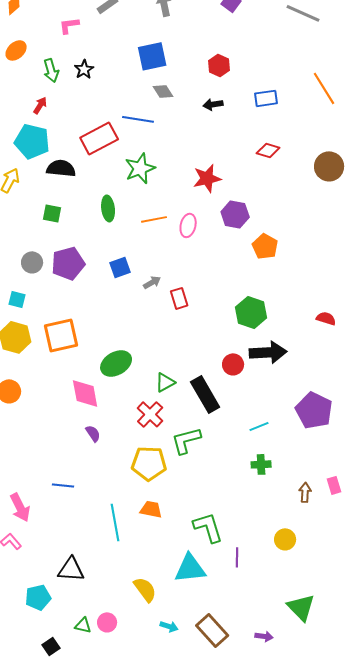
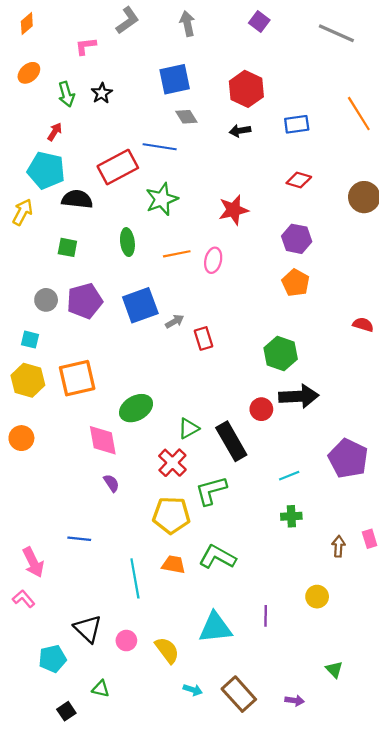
red hexagon: (219, 65) -> (246, 89), size x1.5
purple hexagon: (235, 214) -> (297, 239), moved
blue square: (120, 267) -> (140, 305), size x1.6
red semicircle: (326, 318) -> (363, 325), moved
green L-shape: (208, 527) -> (217, 557), moved, turned -44
black triangle: (71, 569) -> (88, 629), turned 40
green triangle: (301, 607) -> (334, 669), size x0.6
pink circle: (107, 622) -> (126, 641), moved

